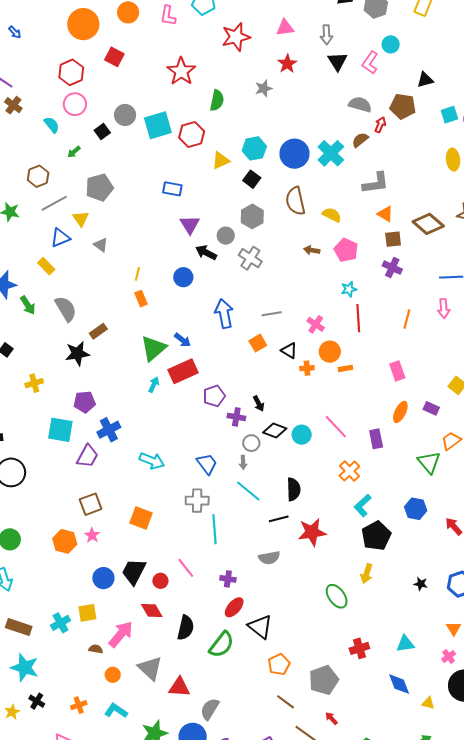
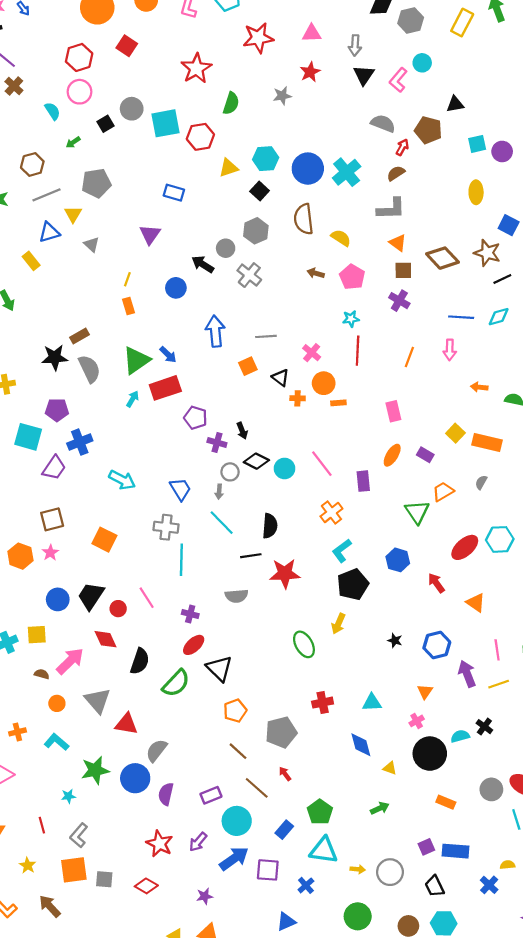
brown semicircle: (360, 140) -> (396, 173), moved
purple triangle: (190, 225) -> (150, 234), moved
gray semicircle: (66, 309) -> (89, 369), moved
purple pentagon: (214, 396) -> (196, 418), turned 30

